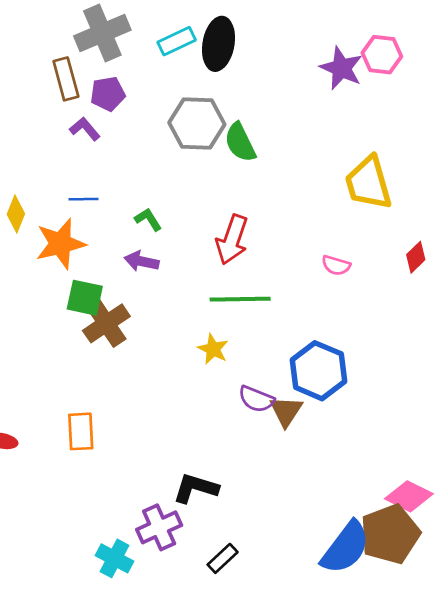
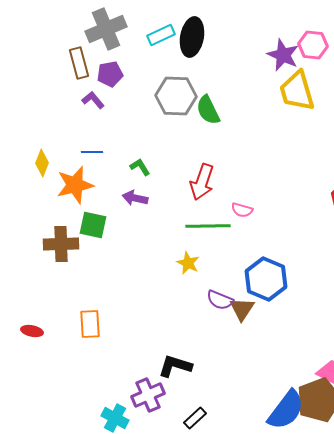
yellow trapezoid: (368, 183) -> (297, 91), moved
pink semicircle: (336, 265) -> (242, 210), moved
brown cross: (106, 323) -> (61, 244), moved, turned 32

